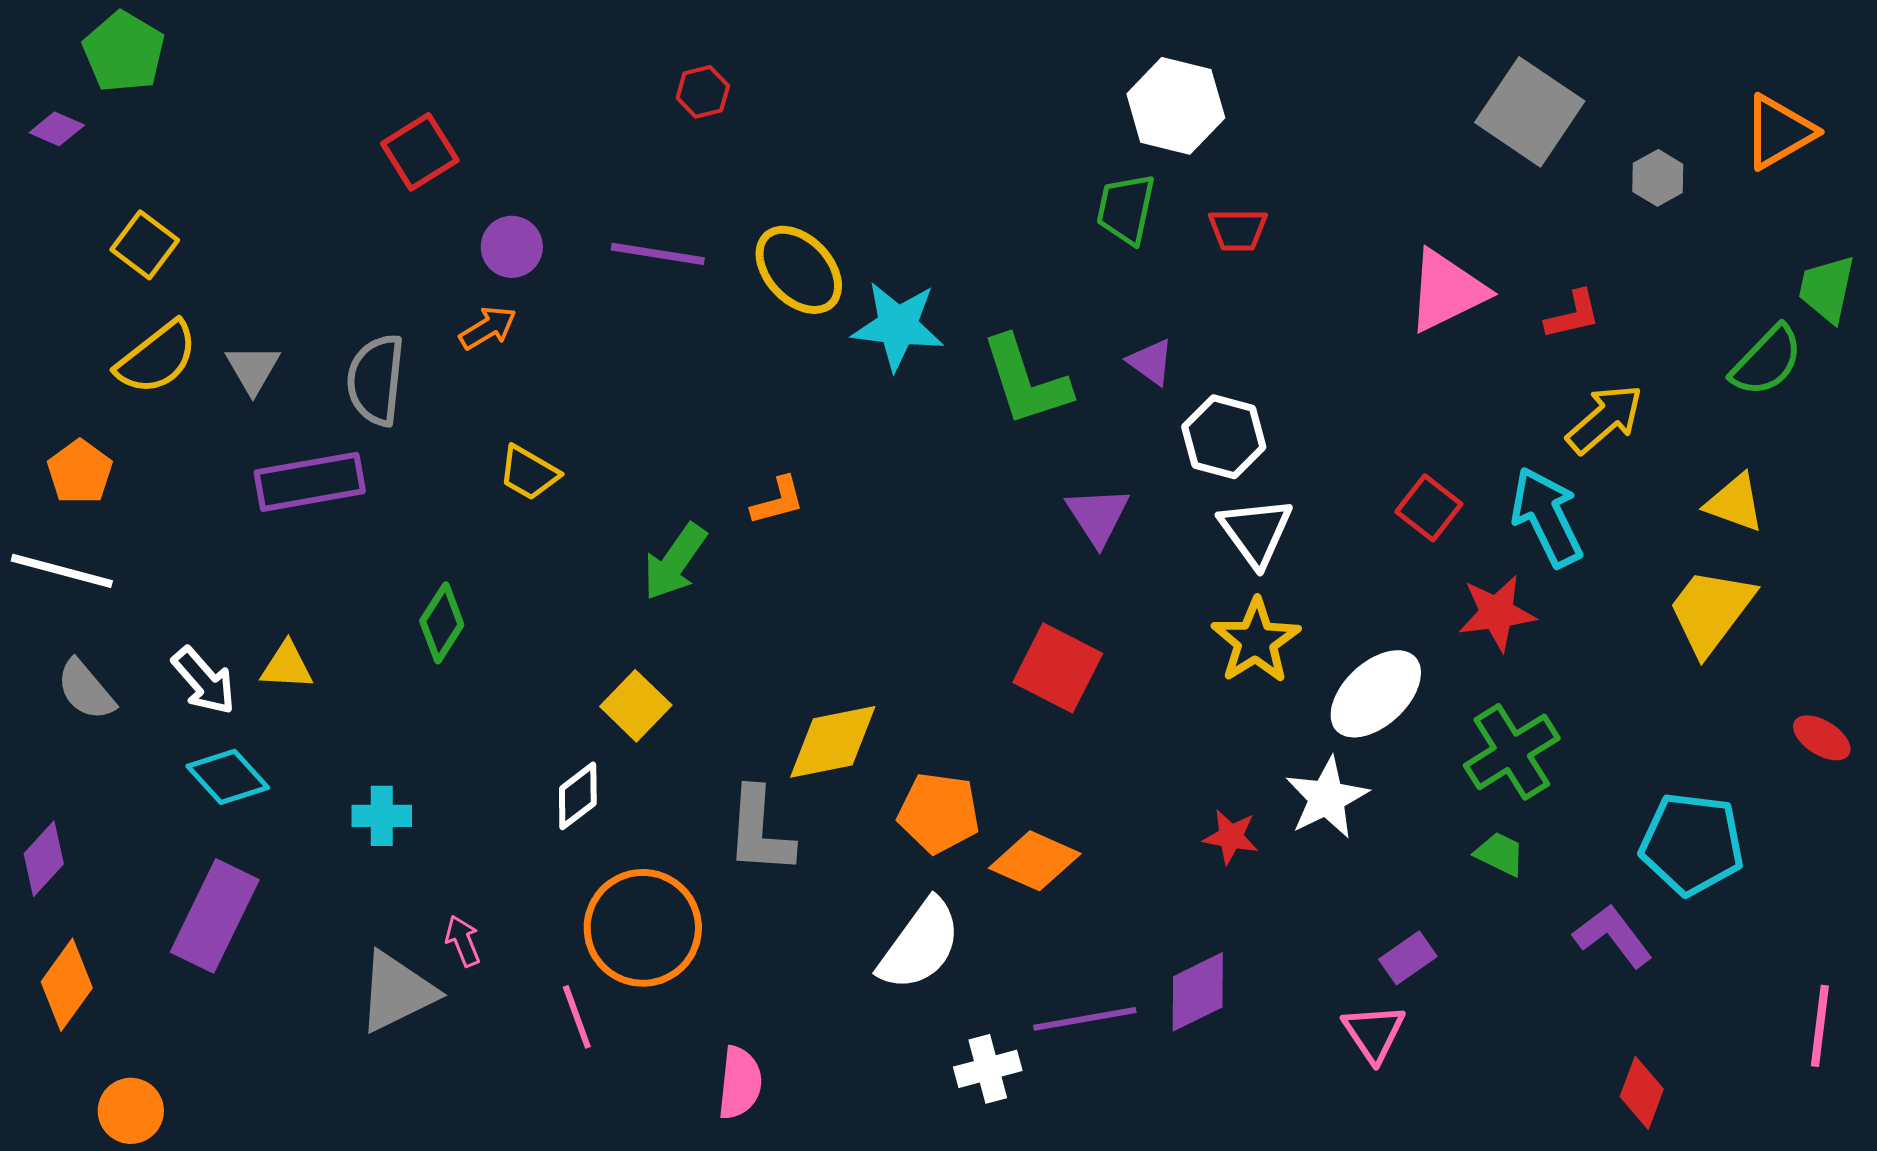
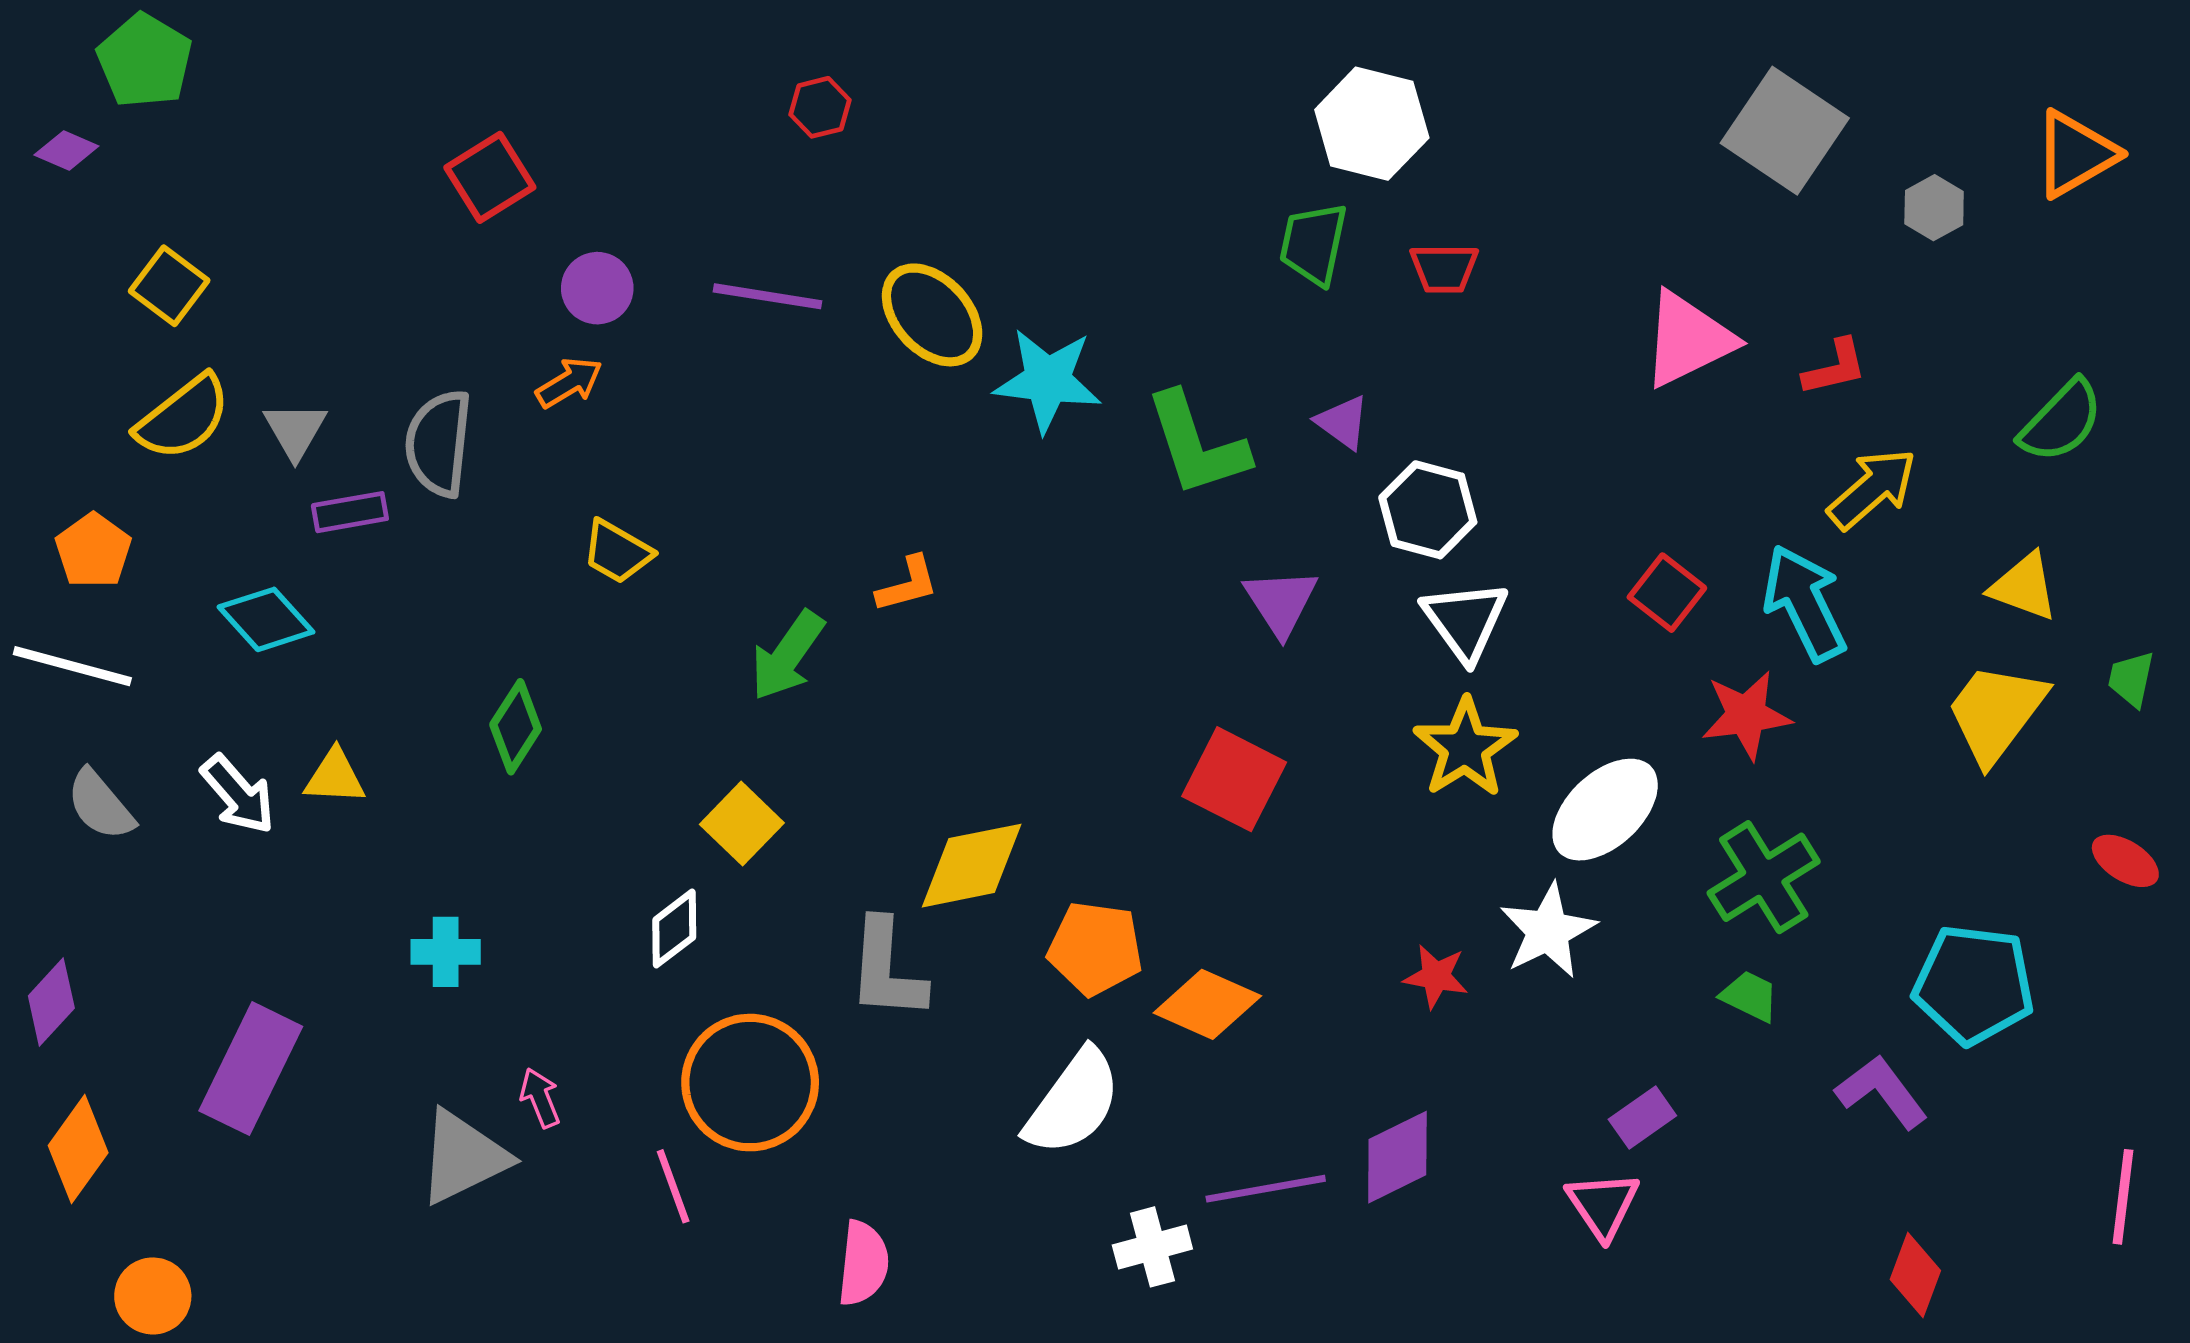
green trapezoid: (1827, 289) -> (2131, 679), moved, size x0.7
purple rectangle: (310, 482) -> (350, 512), moved, size x0.6
cyan diamond: (228, 777) -> (266, 619), moved

